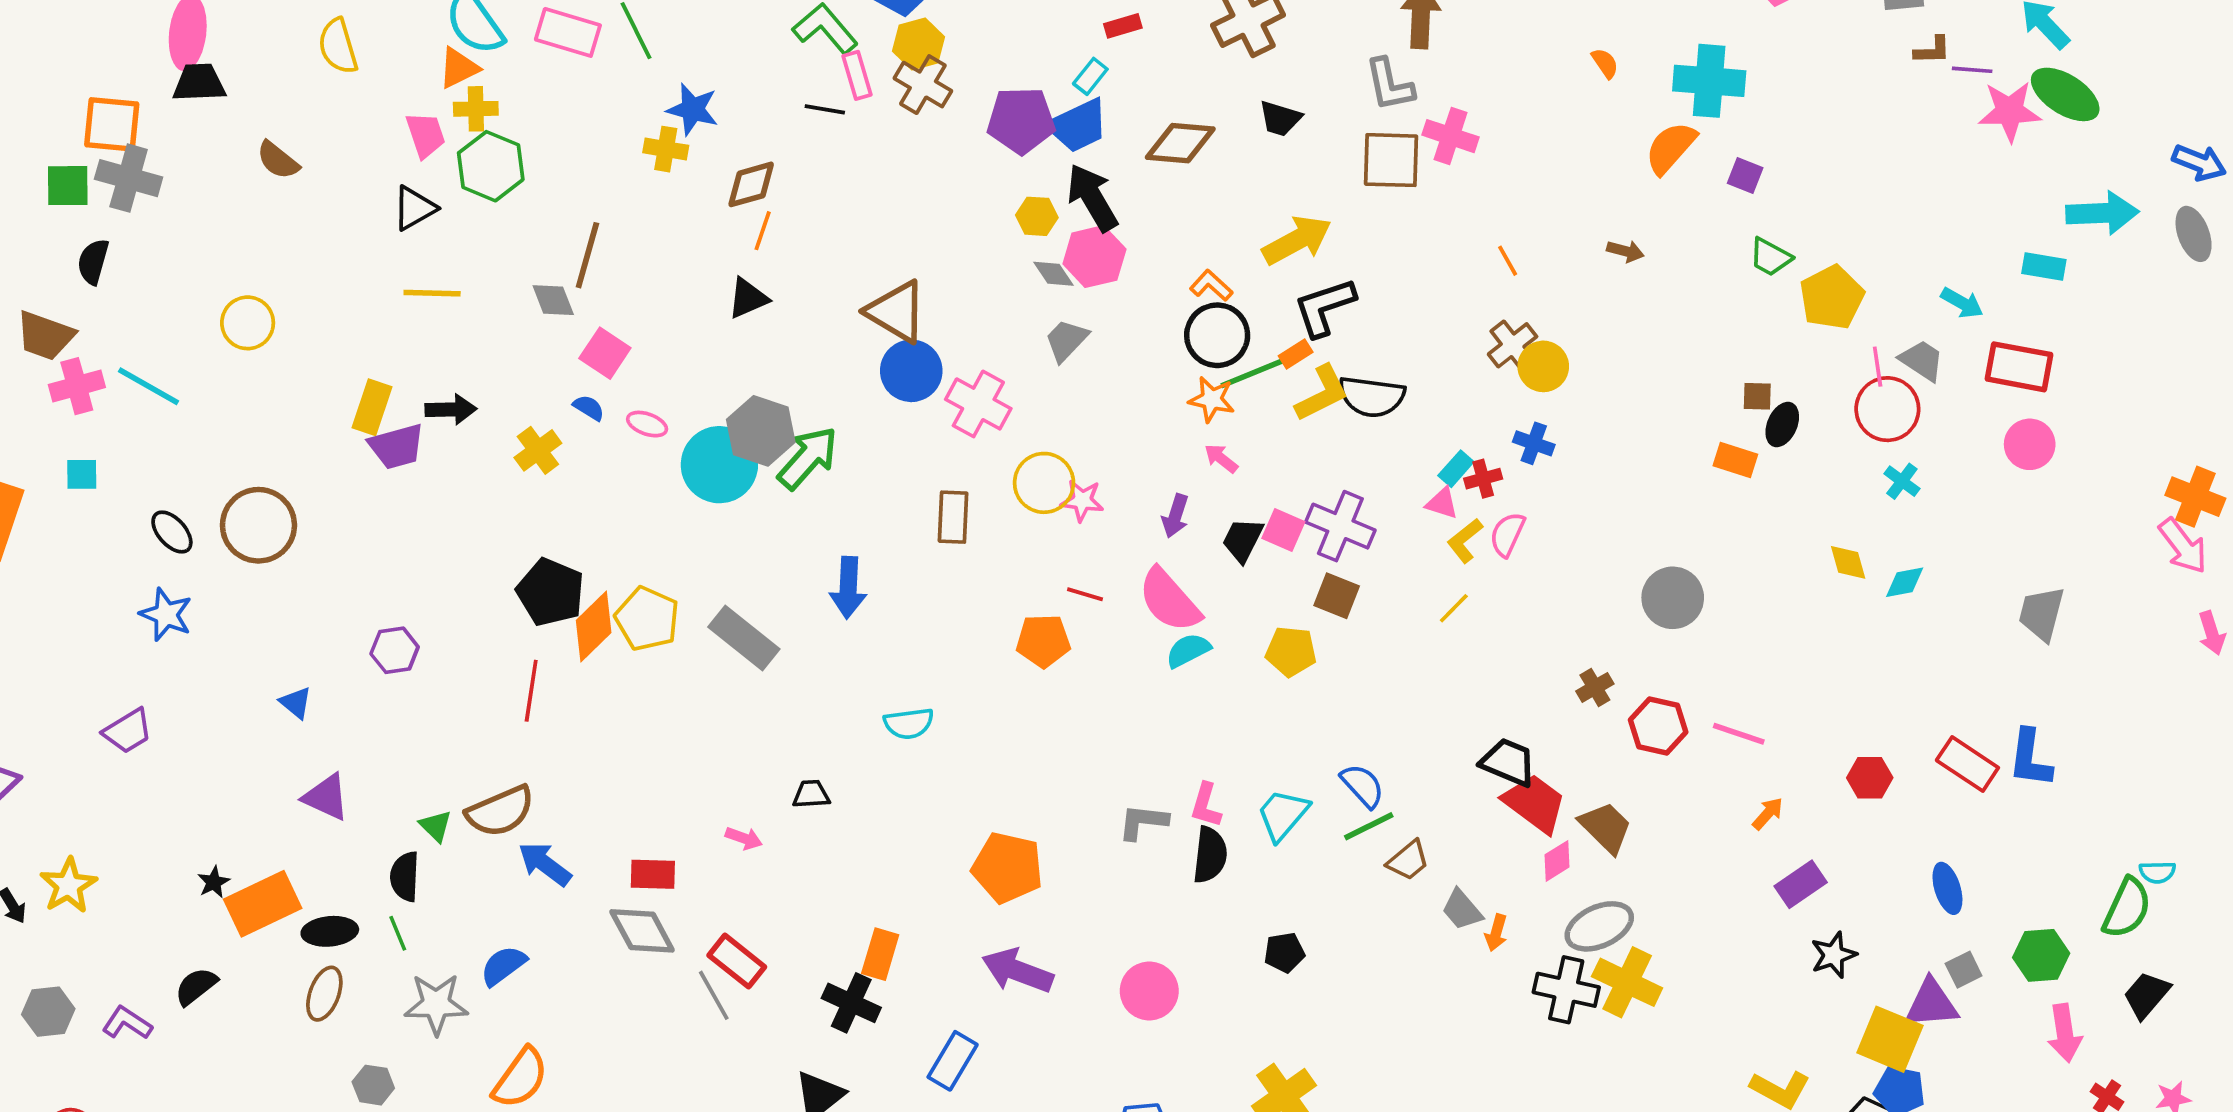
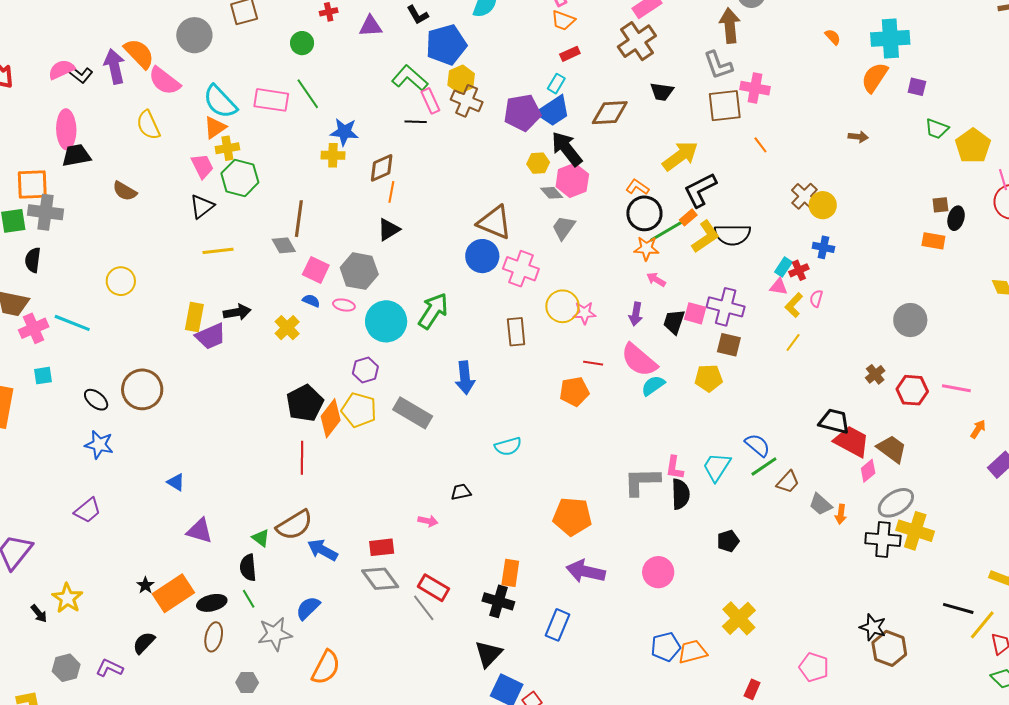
orange line: (1508, 261) -> (760, 145), moved
brown triangle: (896, 312) -> (495, 222), moved
gray hexagon: (761, 431) -> (359, 271), moved
pink semicircle: (1507, 534) -> (816, 299), size x0.7
black pentagon: (551, 592) -> (305, 403), turned 30
purple hexagon: (395, 650) -> (365, 370), moved
gray L-shape: (1143, 822) -> (642, 481), size x1.4

